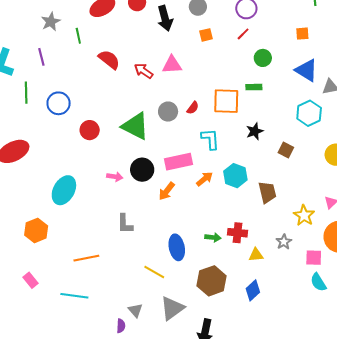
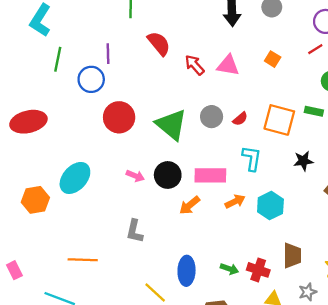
orange square: (206, 35) -> (273, 59), moved, turned 32
purple line: (41, 57) -> (108, 54), moved
red circle: (90, 130) -> (119, 117), size x1.4
brown trapezoid: (267, 192) -> (292, 255), moved
orange hexagon: (36, 230) -> (35, 200), moved

